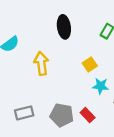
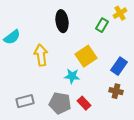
yellow square: (90, 65) -> (86, 56), size x1.5
cyan star: (100, 86) -> (72, 76), moved

